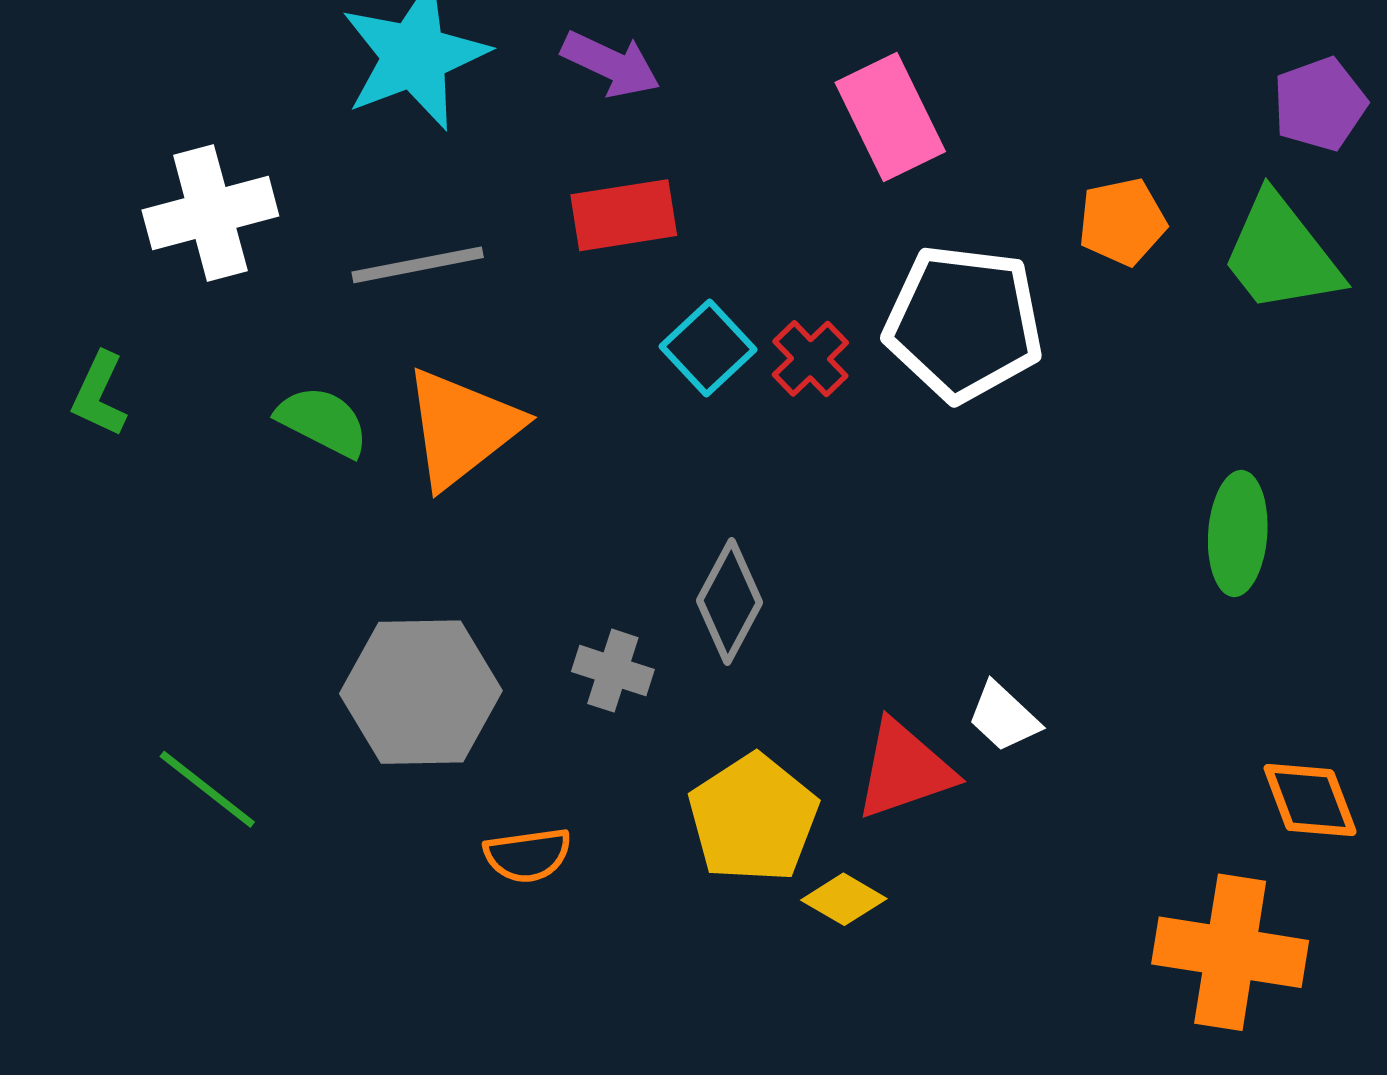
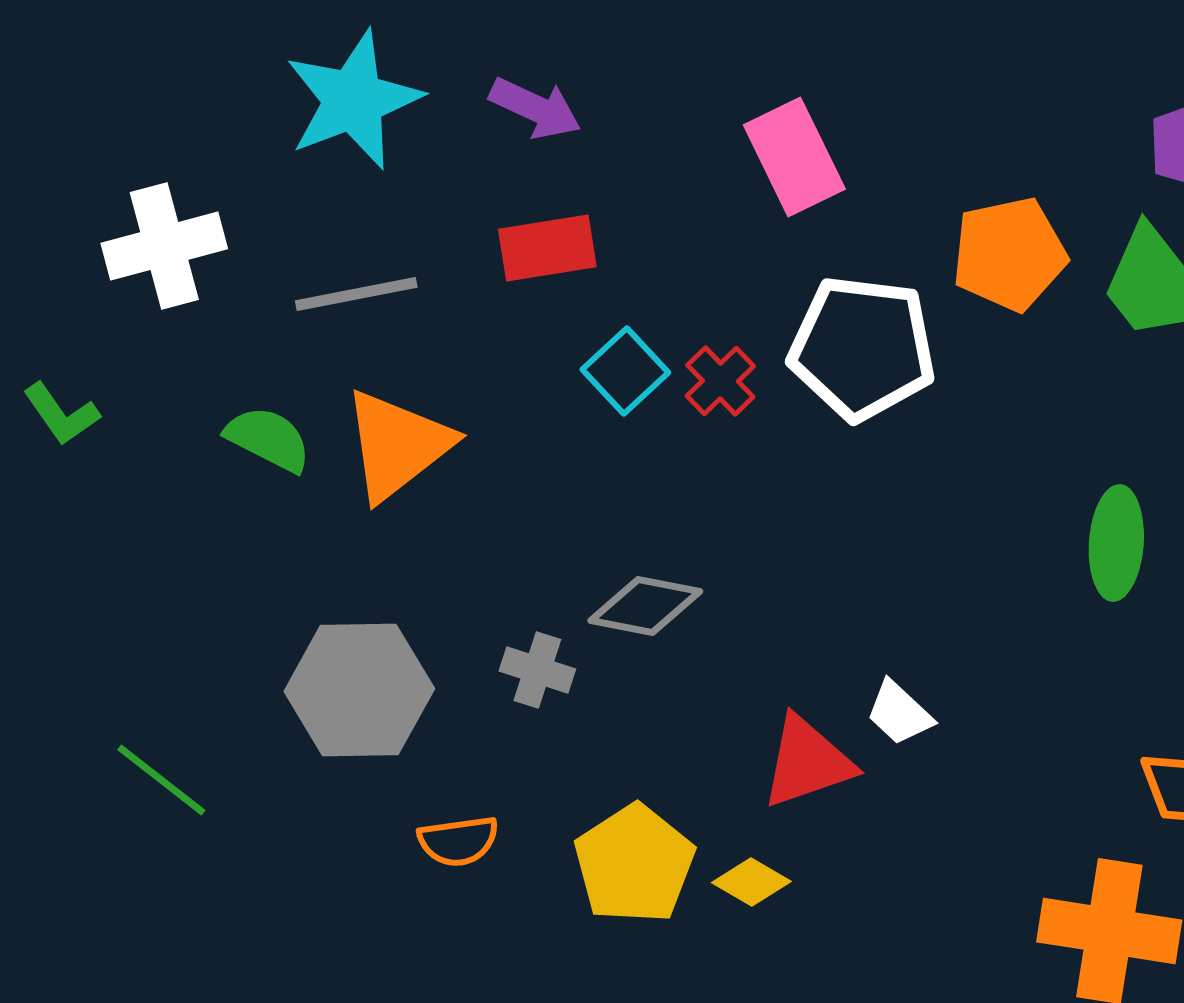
orange pentagon: (1122, 222) -> (1009, 254), size x1.4
green L-shape: (99, 394) -> (61, 414), turned -60
gray diamond: (729, 601) -> (645, 606), turned 73
yellow pentagon: (753, 818) -> (634, 864), moved

